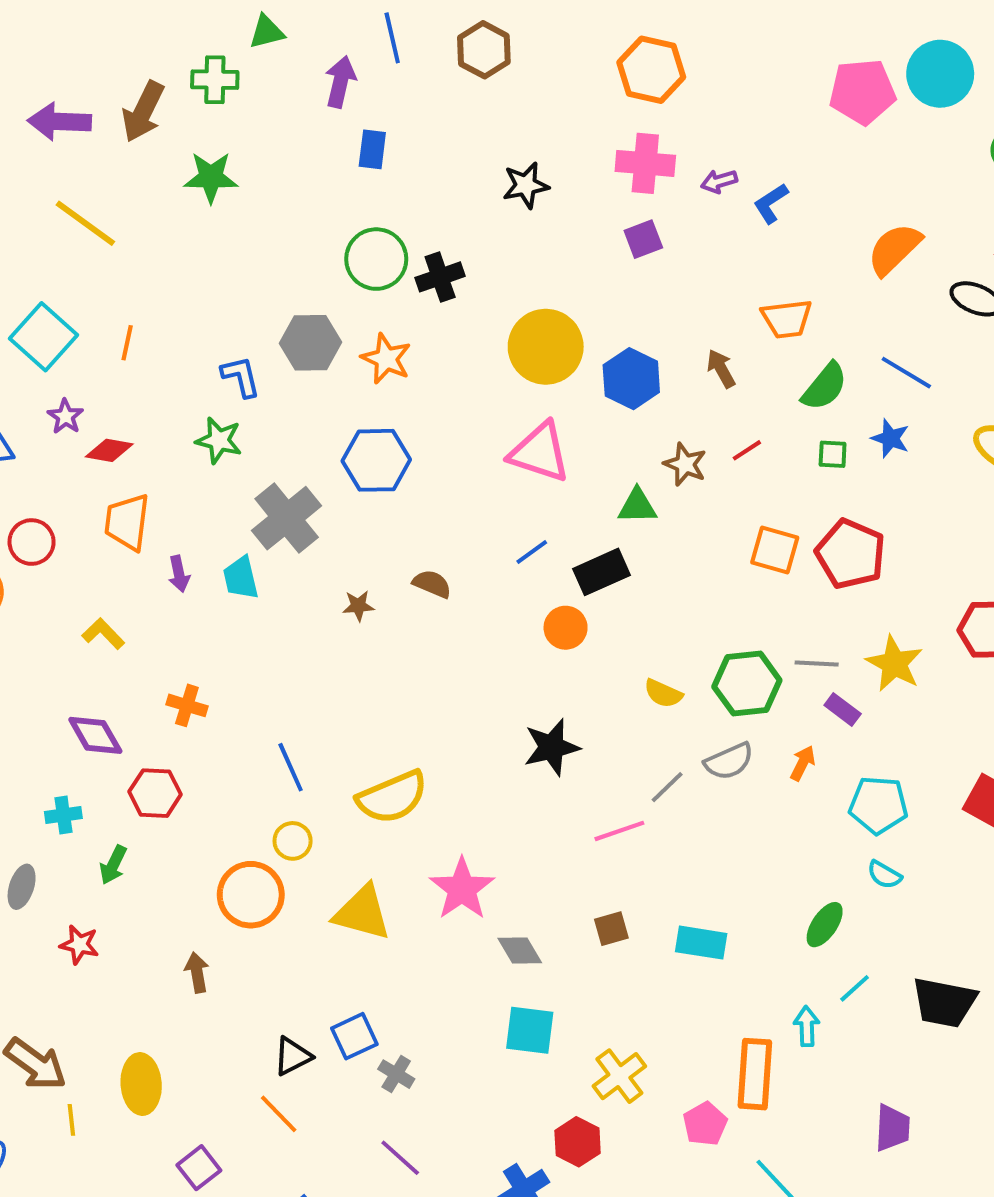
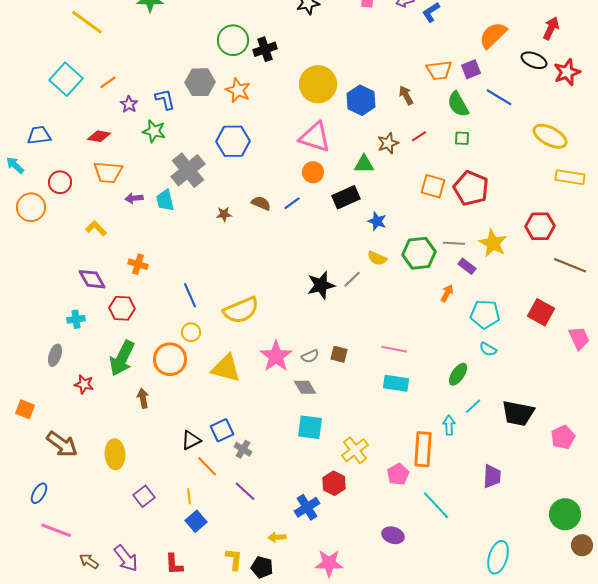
purple square: (643, 239) -> (471, 69), moved
orange line: (127, 343) -> (108, 82), turned 42
green semicircle: (825, 387) -> (458, 104), turned 112
purple star: (65, 416) -> (129, 104), moved
blue star: (890, 438) -> (377, 221), moved
brown star: (685, 464) -> (388, 143), turned 30
orange trapezoid: (127, 522) -> (108, 172), turned -92
blue line: (532, 552) -> (292, 203), moved
purple arrow: (179, 574) -> (134, 198), turned 96
orange circle: (566, 628) -> (313, 172), moved
gray semicircle: (729, 761) -> (310, 356), moved, size x0.7
gray line: (667, 787) -> (352, 279), moved
pink line: (619, 831) -> (394, 349), moved, turned 30
green arrow: (113, 865) -> (122, 358), moved, size x1.8
brown square: (611, 929) -> (339, 354), moved, turned 30
orange line: (279, 1114) -> (207, 466), moved
yellow line: (71, 1120) -> (189, 496), moved

